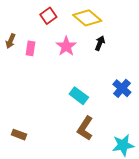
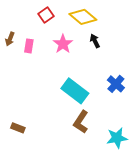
black arrow: (100, 43) -> (95, 41), turned -48
cyan rectangle: (79, 96) -> (75, 91), size x1.5

